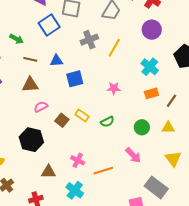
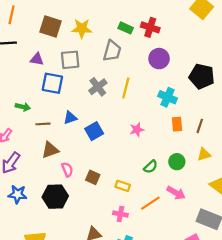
blue square: (49, 25) -> (52, 83), turned -30
orange rectangle: (151, 93) -> (177, 124), turned -64
pink semicircle: (41, 107) -> (67, 169), turned 112
yellow rectangle: (82, 115) -> (123, 186), moved
green semicircle: (107, 122) -> (151, 167), moved
black hexagon: (31, 140) -> (55, 197), moved
orange line: (103, 171) -> (150, 203), moved

